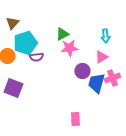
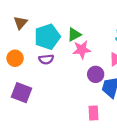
cyan pentagon: (25, 43) -> (47, 37), moved
pink rectangle: (75, 119) -> (94, 113), moved

